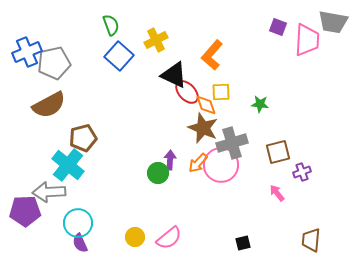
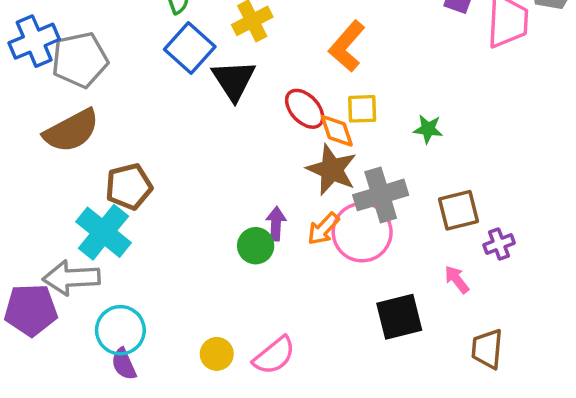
black triangle: (174, 75) -> (234, 80), moved, turned 32
brown trapezoid: (311, 240) -> (487, 349), moved
black square: (243, 243) -> (399, 317), moved, size x1.8

